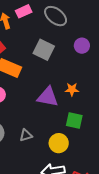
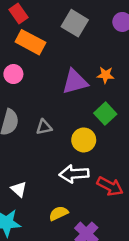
purple triangle: (48, 97) -> (75, 82), turned -30
green square: (74, 120) -> (105, 114), turned 30

